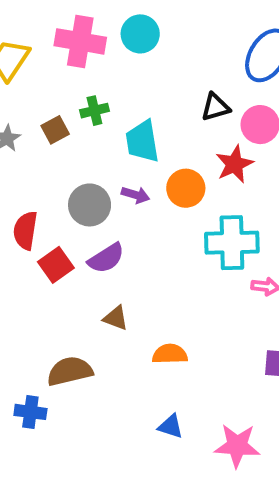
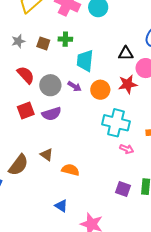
brown square: (55, 130) -> (43, 43), turned 32
red semicircle: (25, 230) -> (26, 75), moved, turned 114
brown triangle: (116, 318) -> (47, 155), moved
brown semicircle: (70, 371) -> (18, 165), turned 125

